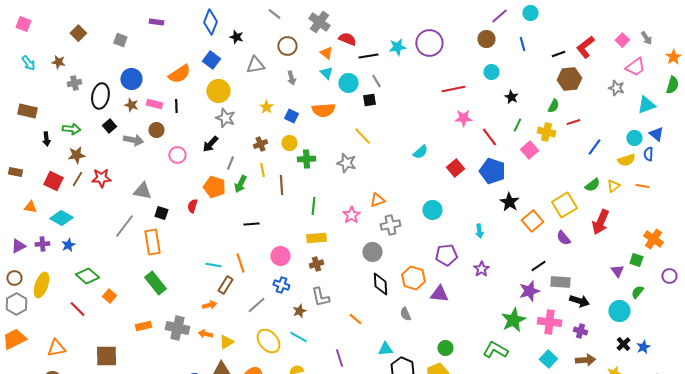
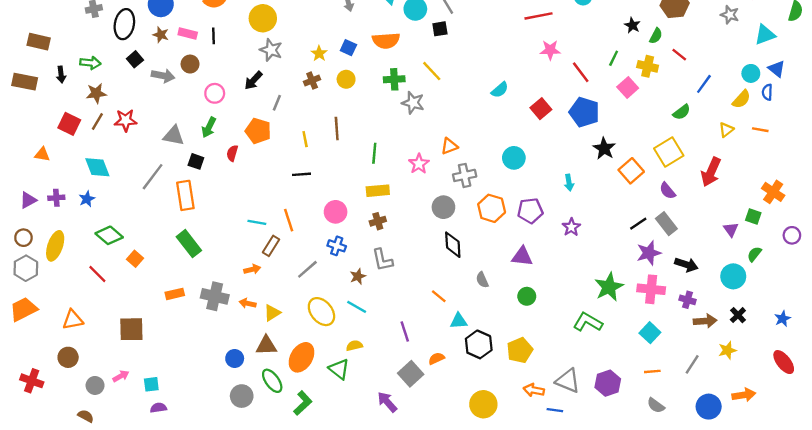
black star: (511, 97) -> (632, 25), moved
yellow star: (266, 107) -> (319, 53), moved
red line: (573, 122) -> (679, 55), turned 56
green cross: (306, 159) -> (394, 79), moved
yellow semicircle: (626, 160) -> (741, 99), turned -30
yellow line: (262, 170) -> (305, 139), moved
brown rectangle: (15, 172) -> (25, 82), moved, size x1.5
green arrow: (240, 184) -> (209, 127), moved
green semicircle: (592, 185) -> (682, 112), moved
cyan diamond: (61, 218) -> (97, 167), moved, turned 40
orange hexagon: (413, 278) -> (492, 208), moved
gray rectangle: (560, 282) -> (666, 224), moved, turned 48
purple star: (529, 291) -> (649, 253), moved
orange line: (355, 319) -> (439, 296), moved
blue star: (643, 347) -> (783, 319), moved
green circle: (445, 348) -> (527, 296), moved
brown arrow: (585, 360) -> (705, 321), moved

